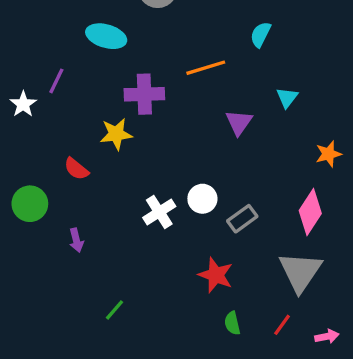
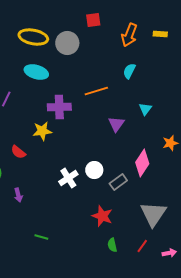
pink diamond: (310, 212) -> (142, 163), moved
green line: (114, 310) -> (41, 237), turned 64

